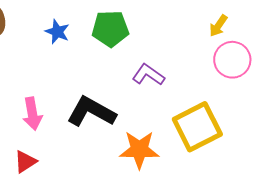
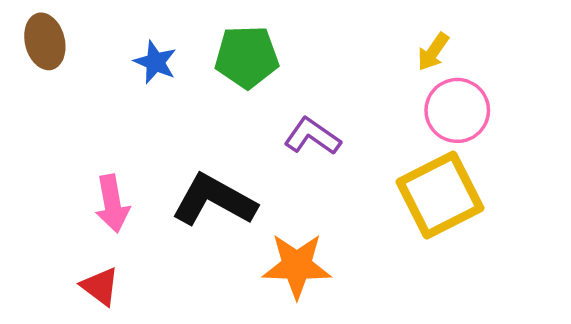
yellow square: (197, 127) -> (440, 195), moved
red triangle: (25, 162) -> (100, 286), turned -50

